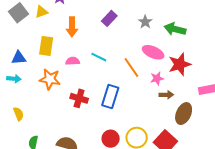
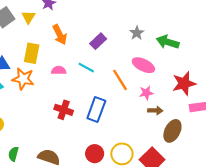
yellow triangle: (42, 12) -> (29, 17), turned -40
purple rectangle: (109, 18) -> (98, 41), moved
orange arrow: (72, 27) -> (60, 35), turned -30
red star: (180, 64) -> (184, 83), moved
orange star: (50, 79) -> (23, 79), moved

